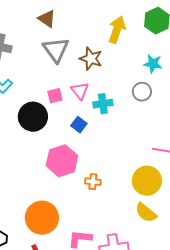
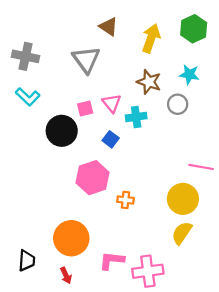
brown triangle: (47, 19) -> (108, 27), moved
brown star: (91, 59) -> (149, 82), moved
yellow semicircle: (146, 213) -> (182, 233), turned 85

